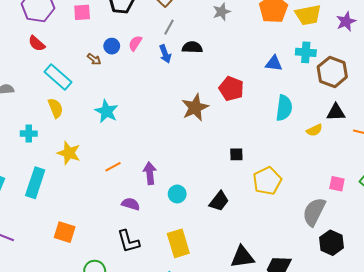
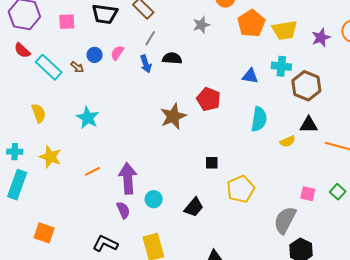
cyan rectangle: (58, 77) -> (49, 67), moved
cyan cross: (29, 134) -> (15, 152), moved
purple arrow: (150, 173) -> (128, 178), size x1.4
purple semicircle: (131, 204) -> (123, 210), moved, turned 48
black L-shape: (128, 241) -> (105, 244), turned 130

